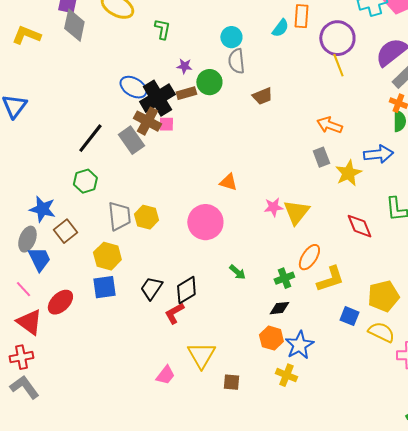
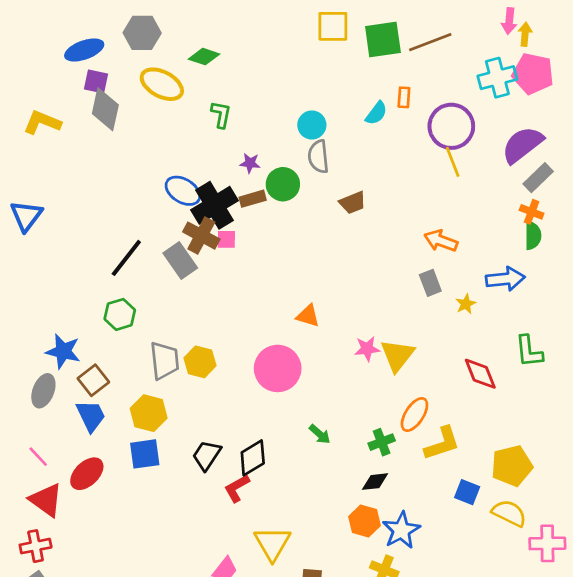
orange rectangle: (301, 16) -> (404, 97), size x0.7
yellow star: (348, 173) -> (466, 304), size x0.6
blue trapezoid: (39, 259) -> (91, 416), moved

